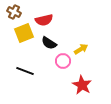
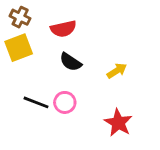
yellow square: (24, 33) -> (19, 48), moved
pink circle: (63, 61) -> (65, 102), moved

